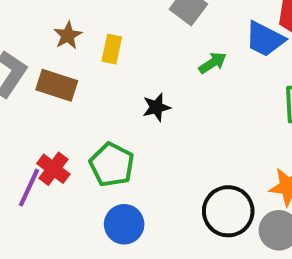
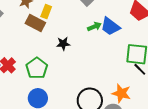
blue trapezoid: (265, 39) -> (110, 26), moved
brown rectangle: (57, 85) -> (35, 23), moved

